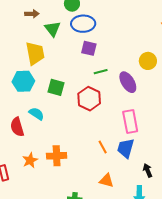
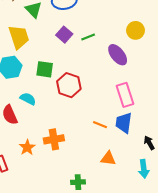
purple square: (89, 48) -> (64, 35), moved, turned 35
green line: (101, 72) -> (88, 37), moved
red hexagon: (89, 99) -> (69, 85), moved
orange line: (103, 147) -> (100, 125), turned -32

